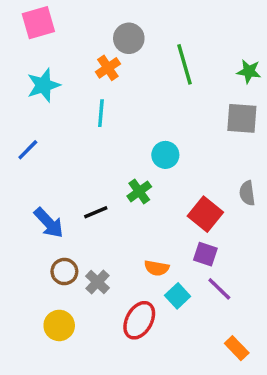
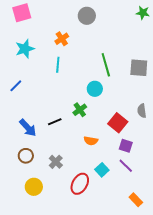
gray circle: (129, 38) -> (87, 16), moved
green line: (184, 64) -> (106, 65), moved
green star: (249, 71) -> (143, 13), moved
purple square: (205, 254) -> (126, 146), moved
orange semicircle: (157, 268) -> (91, 141), moved
brown circle: (64, 272) -> (26, 156), moved

